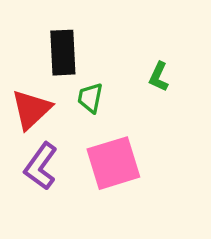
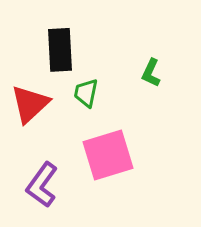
purple L-shape: (41, 166) -> (42, 185), moved

